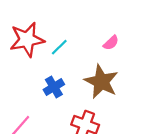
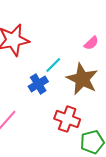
cyan line: (59, 47) -> (53, 65), moved

